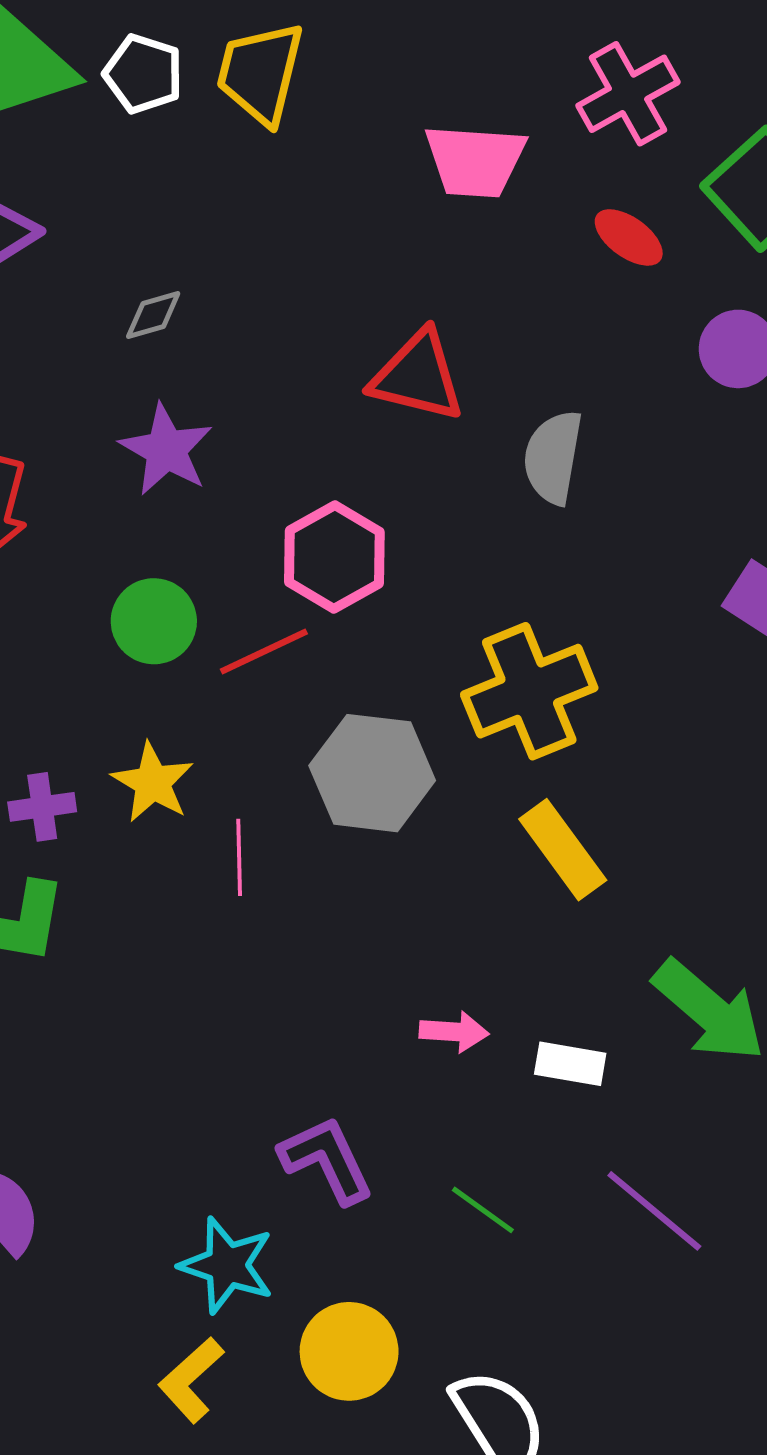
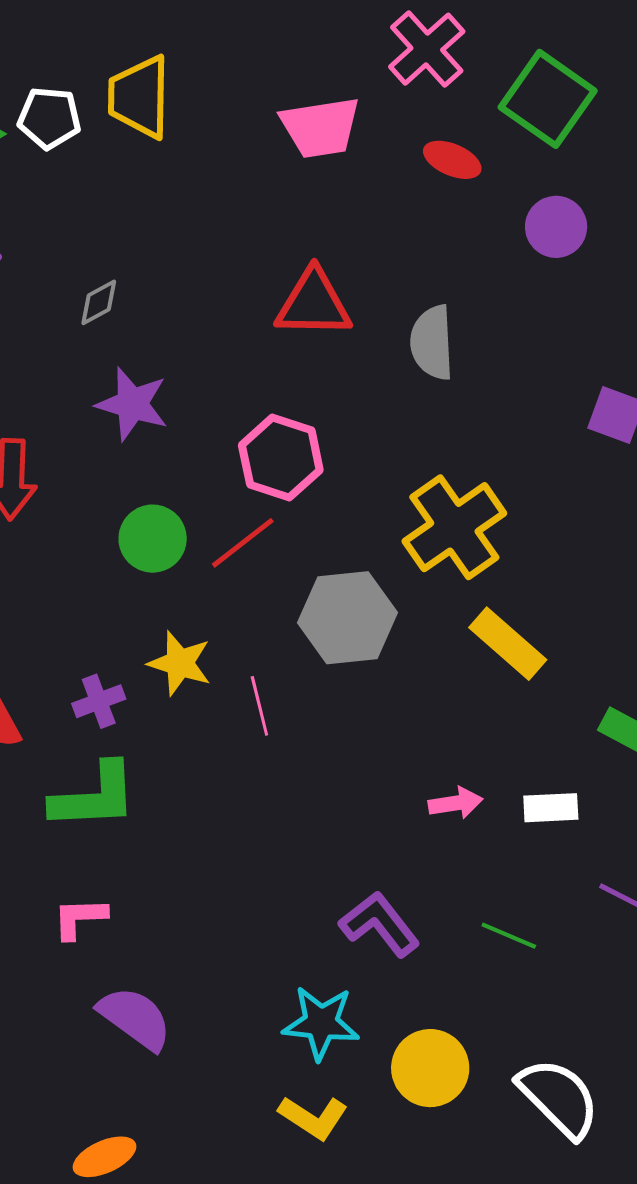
yellow L-shape: (191, 1380) -> (313, 1117), turned -92

